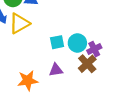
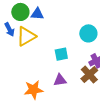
cyan circle: (77, 43) -> (88, 33), moved

